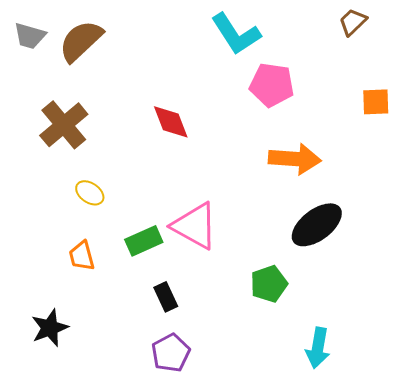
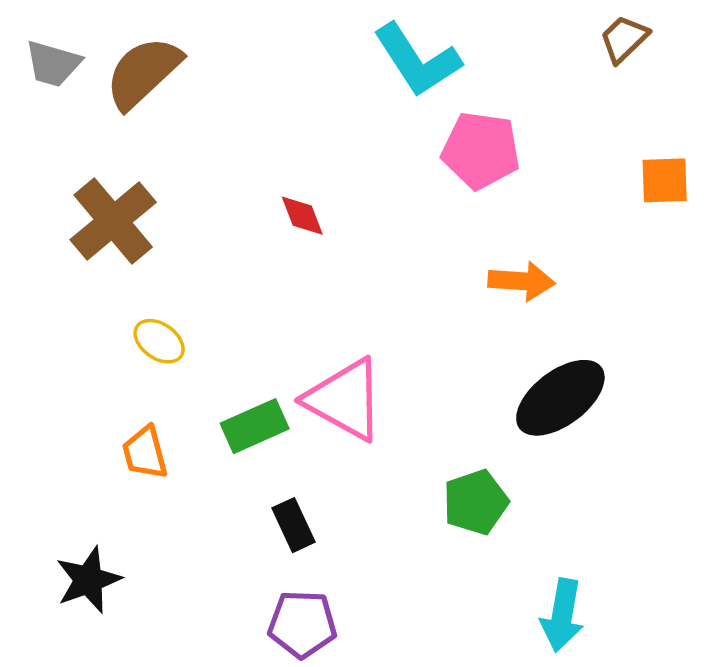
red diamond: (171, 122) -> (302, 216), size x0.7
orange arrow: (295, 159) -> (522, 281), size x0.7
purple pentagon: (171, 353) -> (302, 624), turned 30

